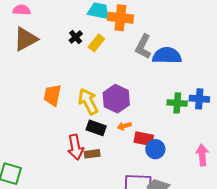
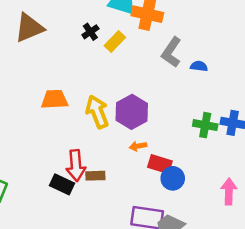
blue semicircle: (167, 56) -> (199, 66), size x0.5
orange trapezoid: (52, 95) -> (55, 99), turned 70
black rectangle: (96, 128) -> (62, 184), moved

